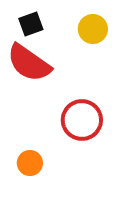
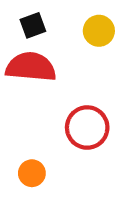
red semicircle: (29, 63) -> (31, 67), turned 150

